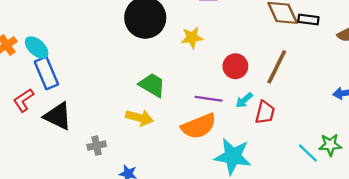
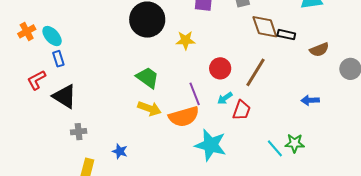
blue rectangle: (46, 73) -> (58, 59), size x0.6
purple line: (209, 99) -> (195, 94), turned 55
yellow arrow: (139, 118) -> (149, 109), moved
gray cross: (97, 146) -> (79, 132), moved

